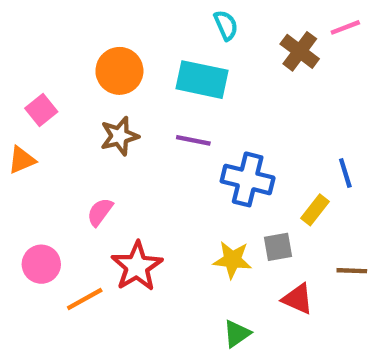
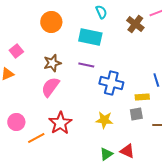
orange circle: (119, 71) -> (51, 22), moved
yellow rectangle: (315, 210) -> (142, 97), turned 48
pink semicircle: (100, 212) -> (50, 87), moved, size x1.5
gray square: (278, 247) -> (136, 114), moved
red triangle: (298, 299) -> (127, 151), moved

